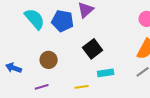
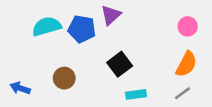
cyan semicircle: (35, 19) -> (47, 26), turned -65

